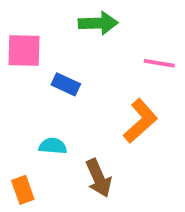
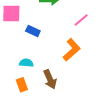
pink line: (159, 63) -> (81, 20), turned -49
orange rectangle: (23, 190) -> (22, 85), moved

